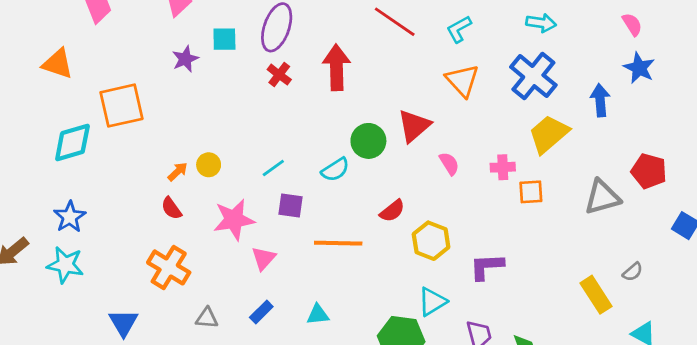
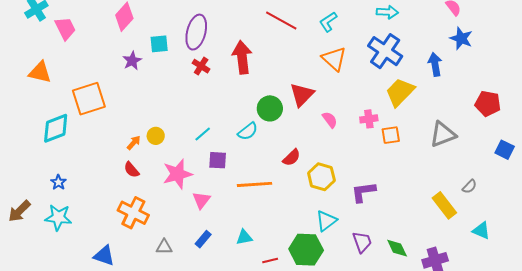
red pentagon: (649, 171) -> (488, 104), moved
blue star: (70, 217) -> (58, 182), size x0.7
blue triangle: (123, 323) -> (104, 256), turned -35

